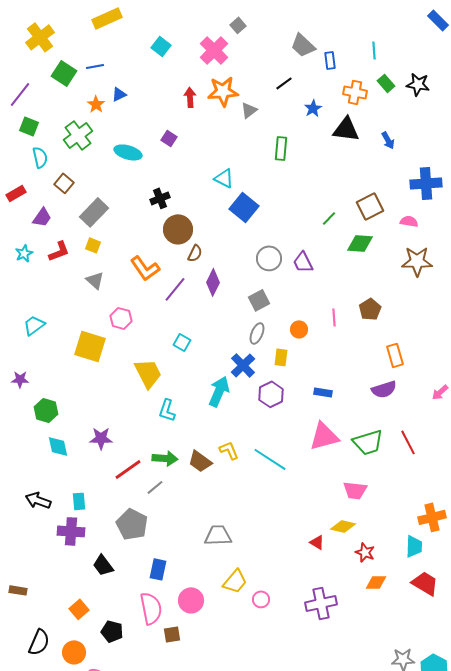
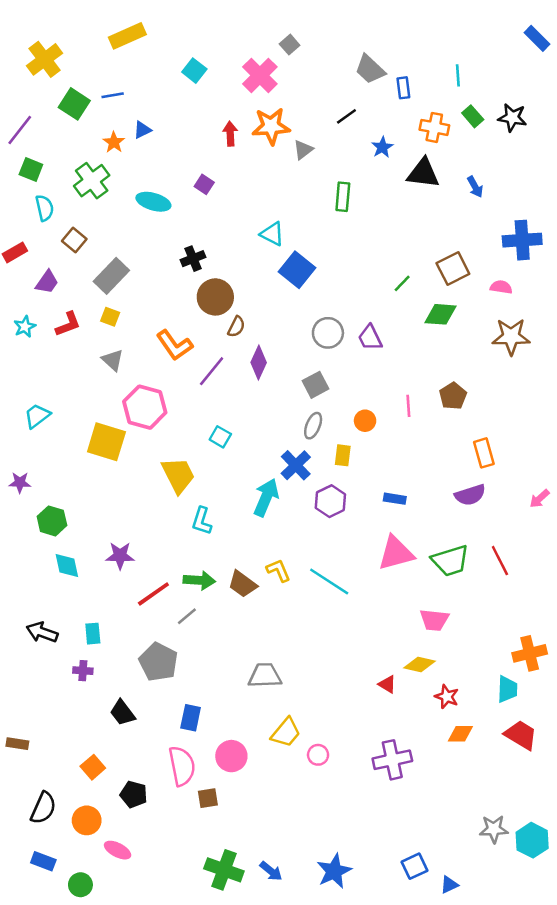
pink hexagon: (121, 318) -> (145, 407), size x1.6
purple cross: (71, 531) -> (83, 671), size x0.6

